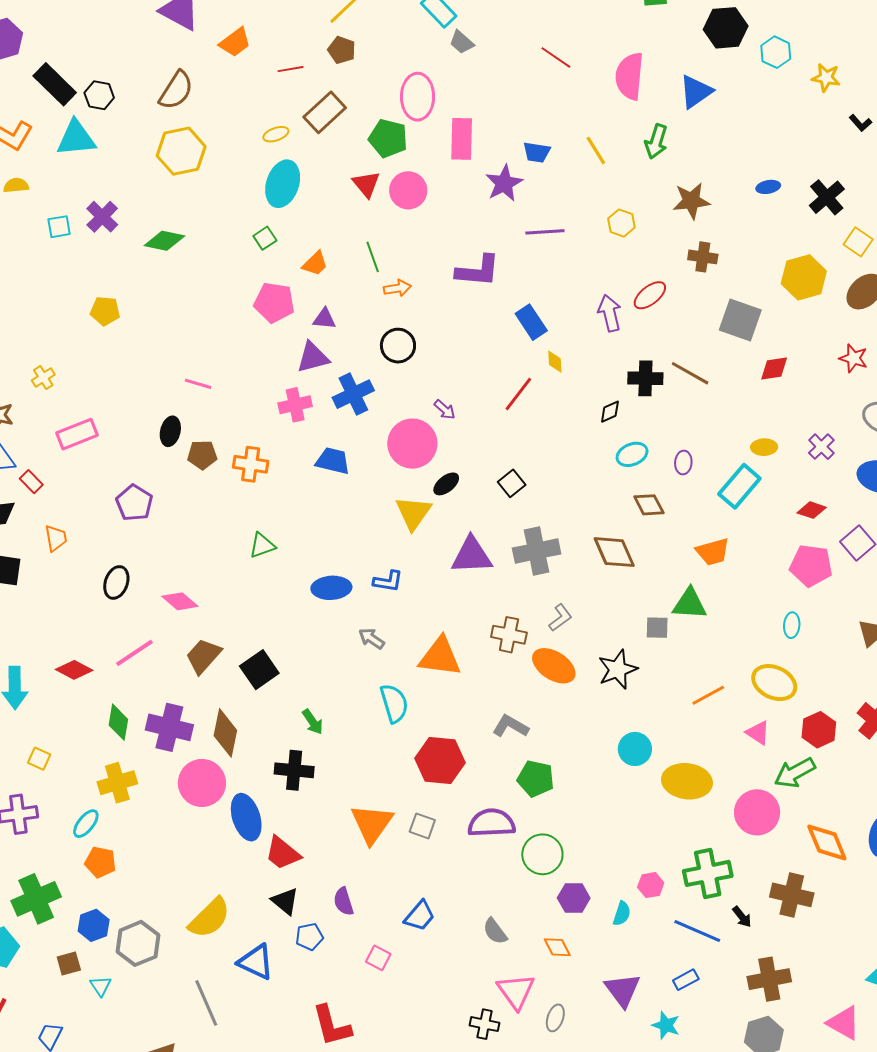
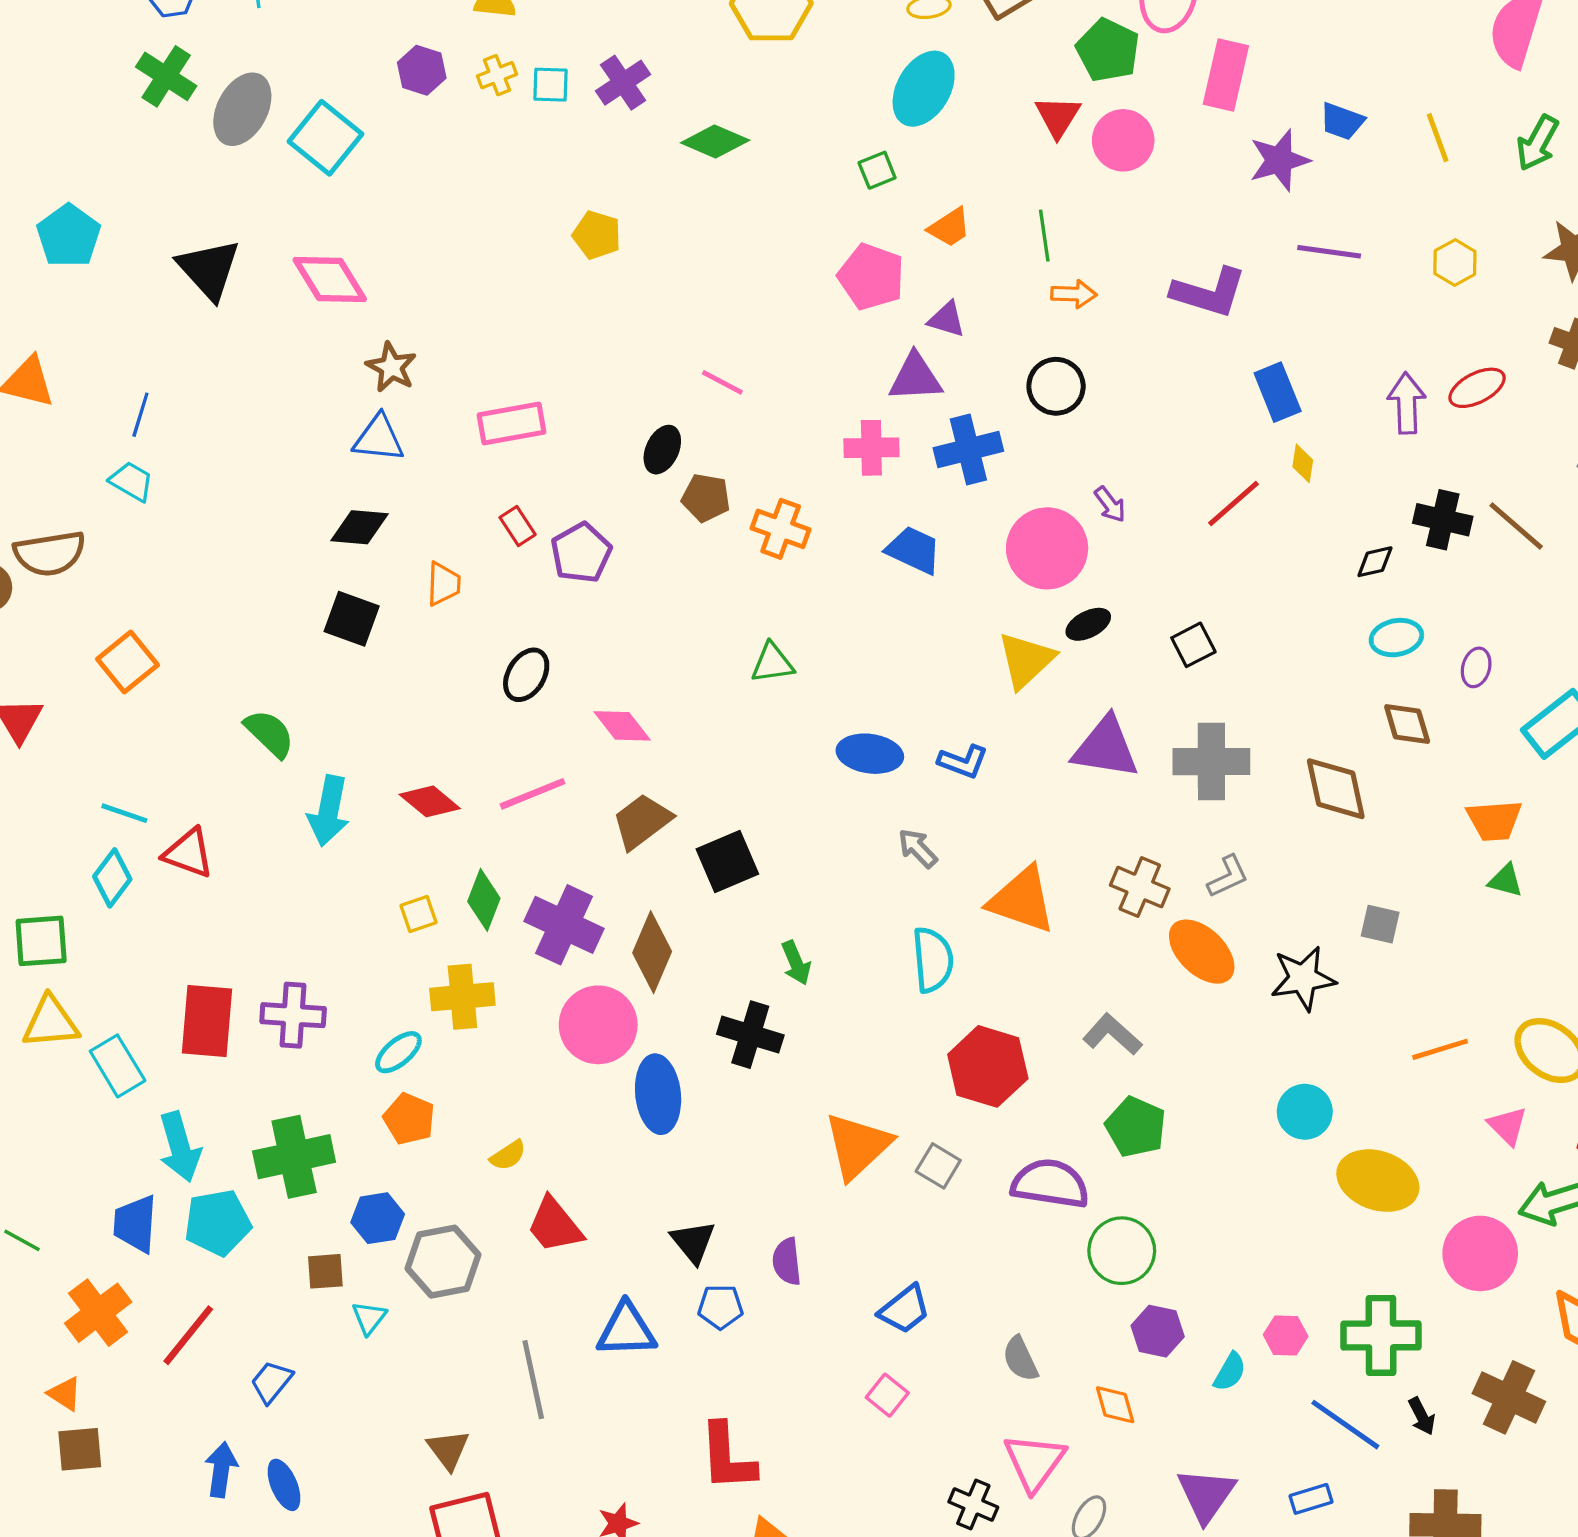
yellow cross: (43, 378) -> (497, 75), moved
red rectangle: (31, 482) -> (518, 526), moved
green triangle: (690, 604) -> (1506, 881), moved, size x0.6
yellow square: (39, 759) -> (418, 914), moved, turned 35
red trapezoid: (283, 853) -> (555, 1225), moved
yellow semicircle: (210, 918) -> (508, 1155), moved, size x0.5
pink square: (378, 958) -> (887, 1395), moved
blue triangle: (256, 962) -> (626, 1330), turned -39

